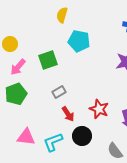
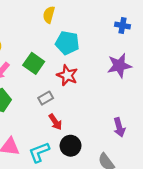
green square: (48, 60) -> (34, 63), turned -36
red star: (99, 109) -> (67, 75), moved

